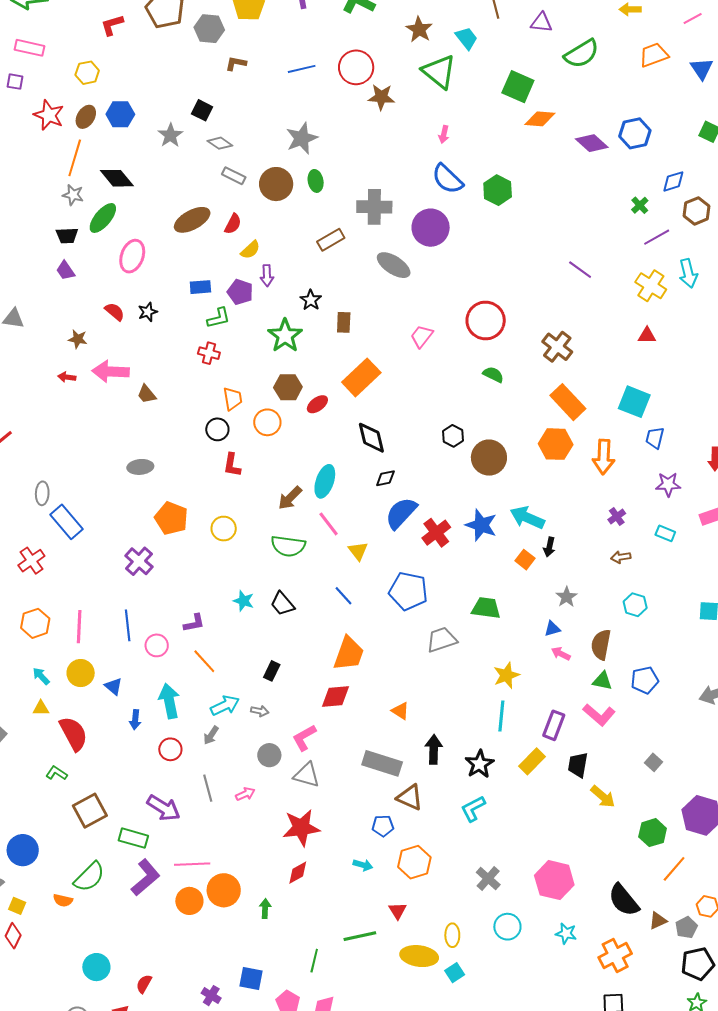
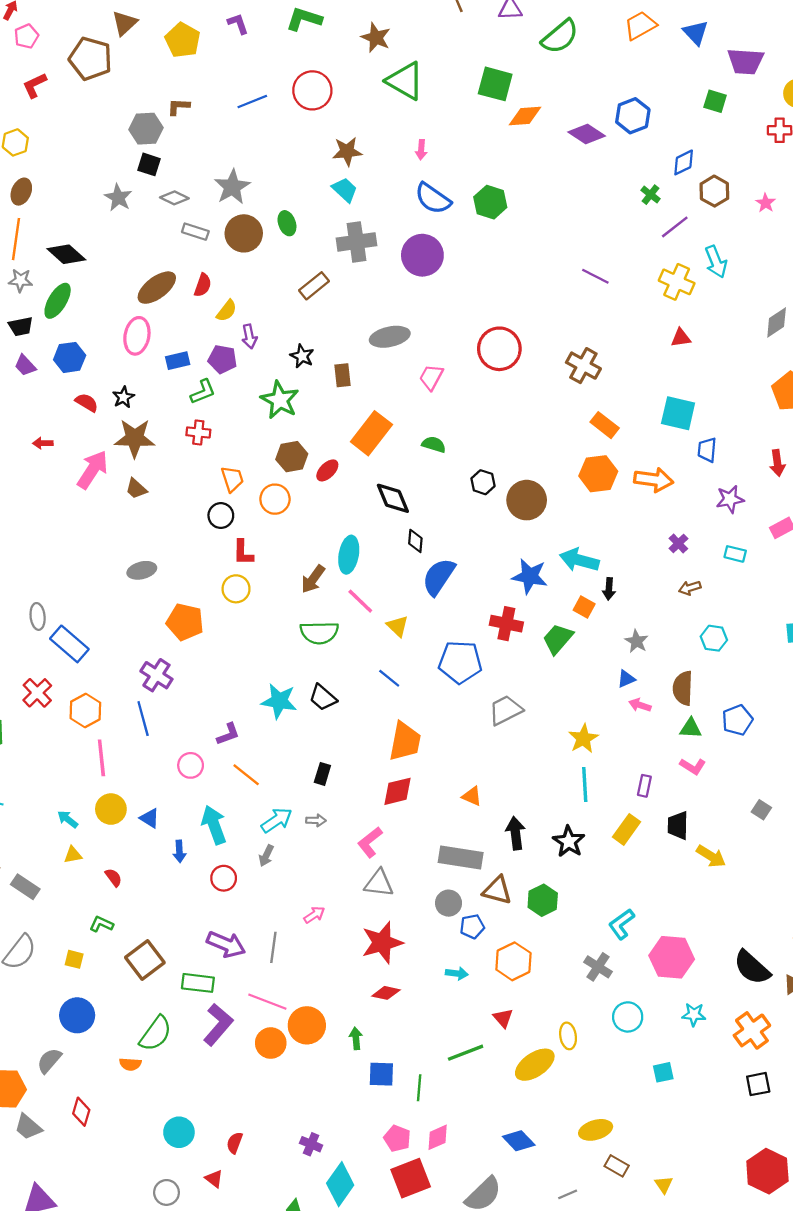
gray hexagon: (209, 29) -> (146, 129), moved
cyan trapezoid: (467, 38) -> (345, 190), moved
brown star: (381, 97) -> (347, 151), moved
blue hexagon: (120, 114) -> (70, 357), moved
gray star: (302, 138) -> (232, 187), moved
pink ellipse: (132, 256) -> (137, 336), moved
gray ellipse: (394, 265) -> (390, 337), moved, turned -36
brown star: (78, 339) -> (135, 438), moved, size x1.8
pink arrow: (111, 372) -> (93, 470), turned 129
green semicircle: (493, 375) -> (434, 444), moved
red arrow: (67, 377) -> (43, 443), moved
orange rectangle: (568, 402) -> (605, 425), size x0.7
orange arrow: (604, 457) -> (654, 480), turned -76
black diamond: (385, 478) -> (415, 541), turned -65
yellow circle: (224, 529) -> (236, 589), moved
red cross: (436, 533) -> (506, 624), moved, turned -32
cyan star: (244, 601) -> (279, 701), size x1.5
green trapezoid: (486, 608) -> (558, 639), moved, turned -48
orange hexagon: (35, 623) -> (85, 710), moved
blue line: (128, 625) -> (143, 719), moved
pink L-shape: (599, 715) -> (693, 766), size x0.7
purple rectangle: (554, 725) -> (644, 786), size x0.7
red semicircle: (74, 734) -> (113, 877), size x0.5
gray circle: (269, 755) -> (449, 903), moved
gray line: (208, 788) -> (273, 947), moved, turned 32
cyan L-shape: (473, 809) -> (622, 924), moved
green hexagon: (653, 833) -> (543, 900), moved
pink line: (192, 864) -> (267, 1002), turned 32
red diamond: (298, 873) -> (386, 993), turned 50
yellow square: (17, 906) -> (74, 959), moved
yellow ellipse: (419, 956) -> (535, 1065), turned -33
cyan square: (455, 973) -> (663, 1072), moved, turned 30
blue square: (251, 978) -> (381, 1074), moved

